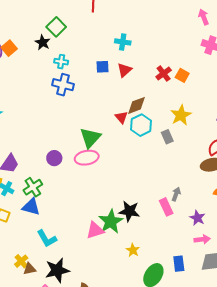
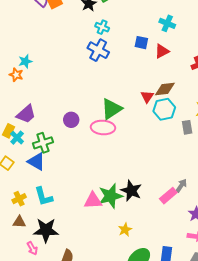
pink rectangle: (166, 207) -> (168, 196), turned 60
yellow cross: (21, 261) -> (19, 199), moved

